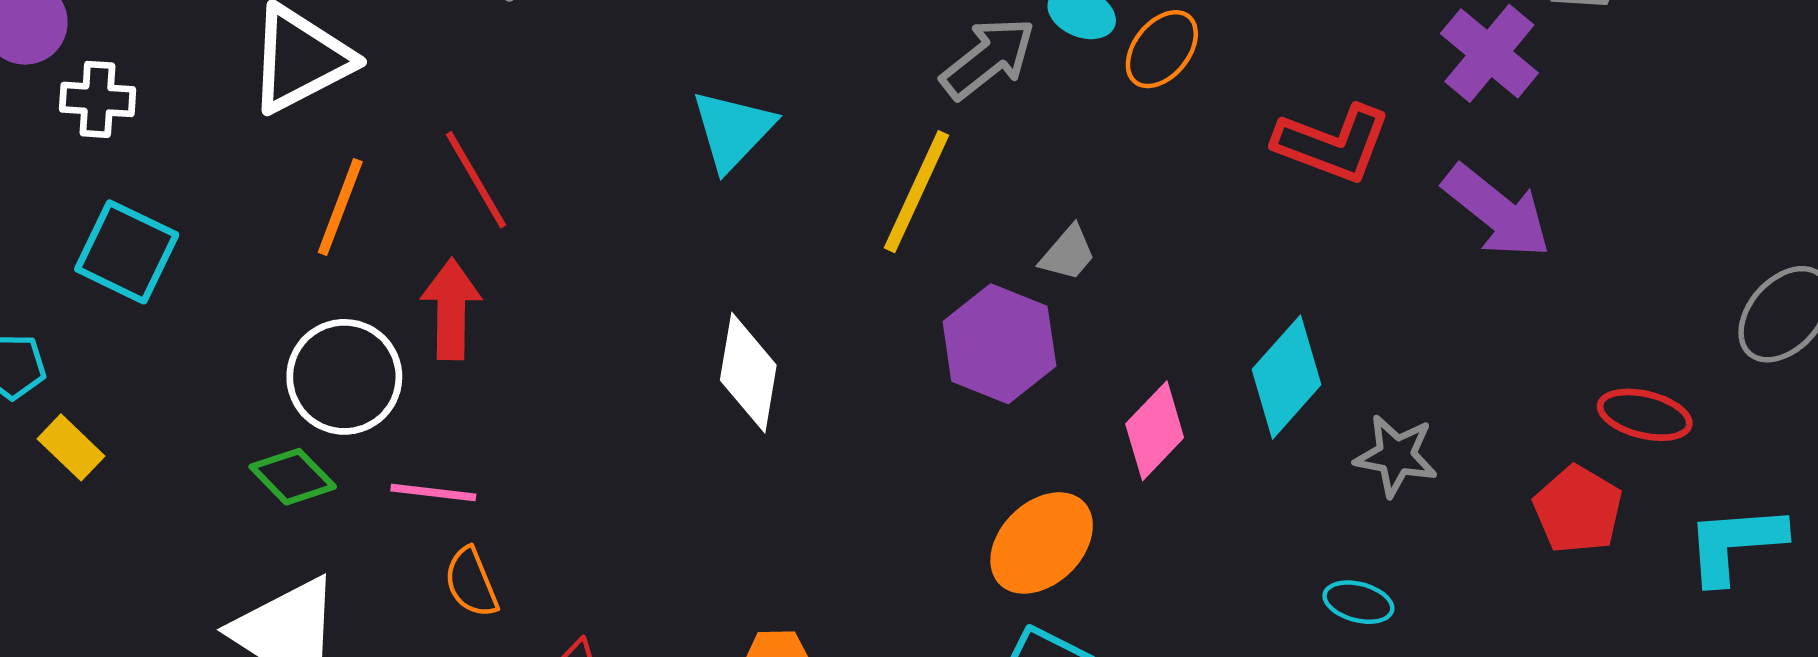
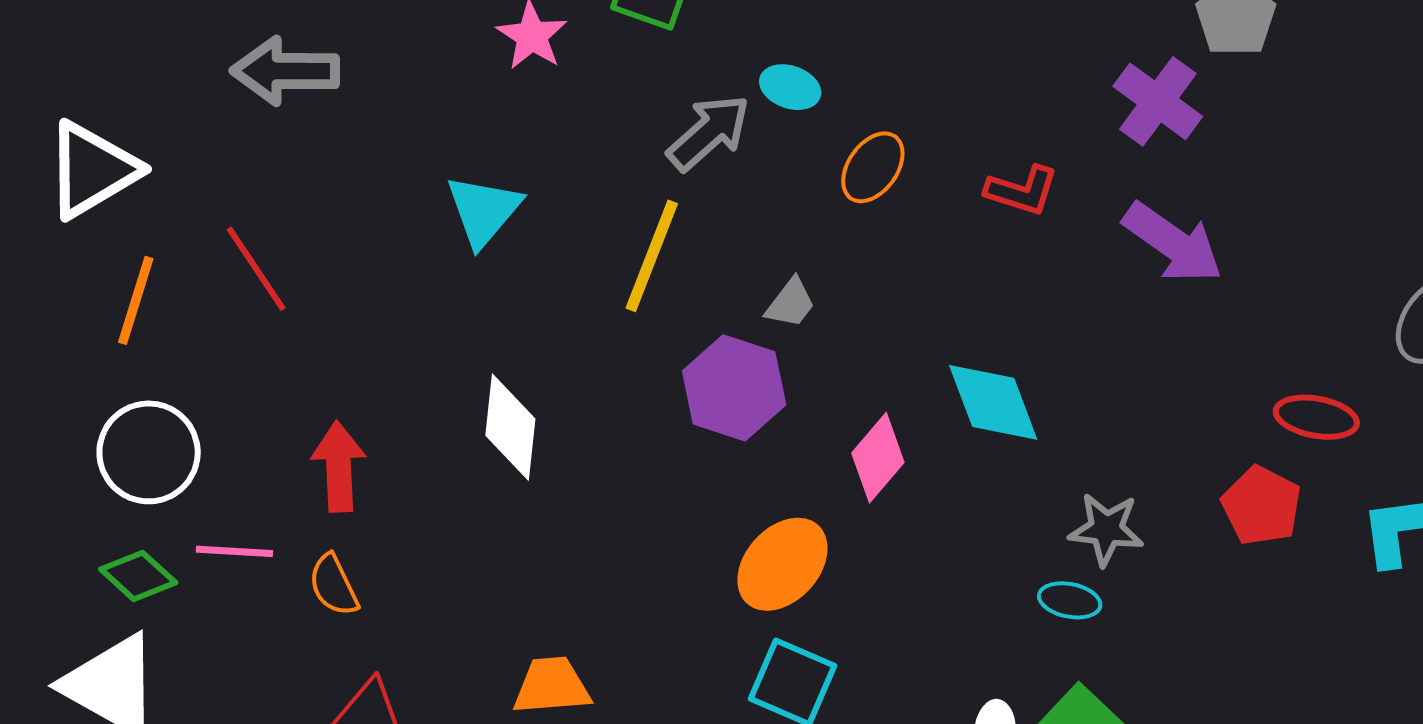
orange ellipse: (1162, 49) -> (873, 167), moved
red L-shape: (1332, 143) -> (1022, 191), size x0.7
red arrow: (451, 309) -> (339, 467), moved
cyan diamond: (1287, 377) -> (993, 402), turned -59
gray star: (1396, 456) -> (1106, 529), moved
green diamond: (293, 477) -> (138, 576), moved
orange semicircle: (471, 582) -> (334, 585), moved

